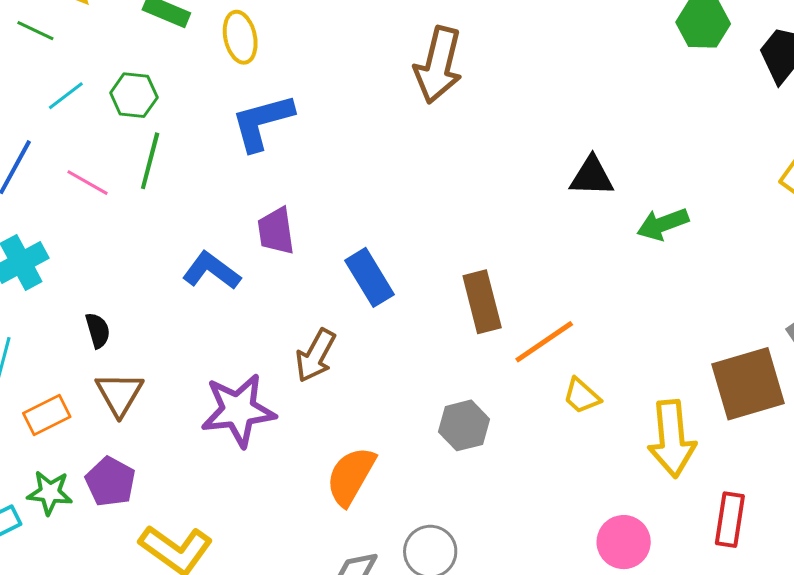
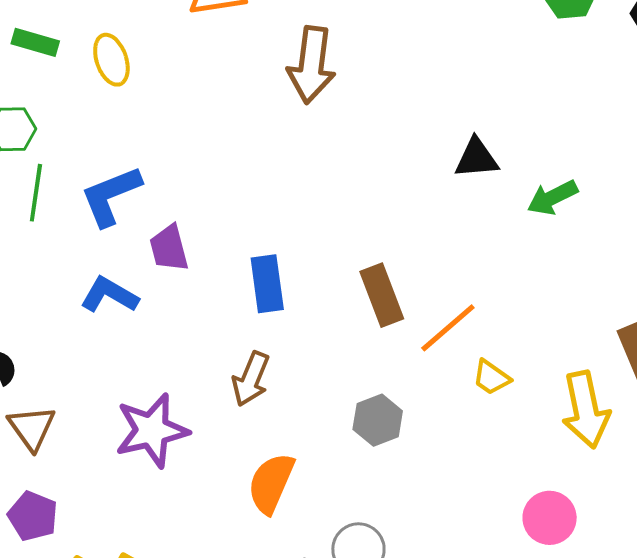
blue L-shape: (262, 122) -> (111, 196), moved
blue rectangle: (370, 277) -> (267, 284), turned 30
brown arrow: (316, 355) -> (251, 379), moved

